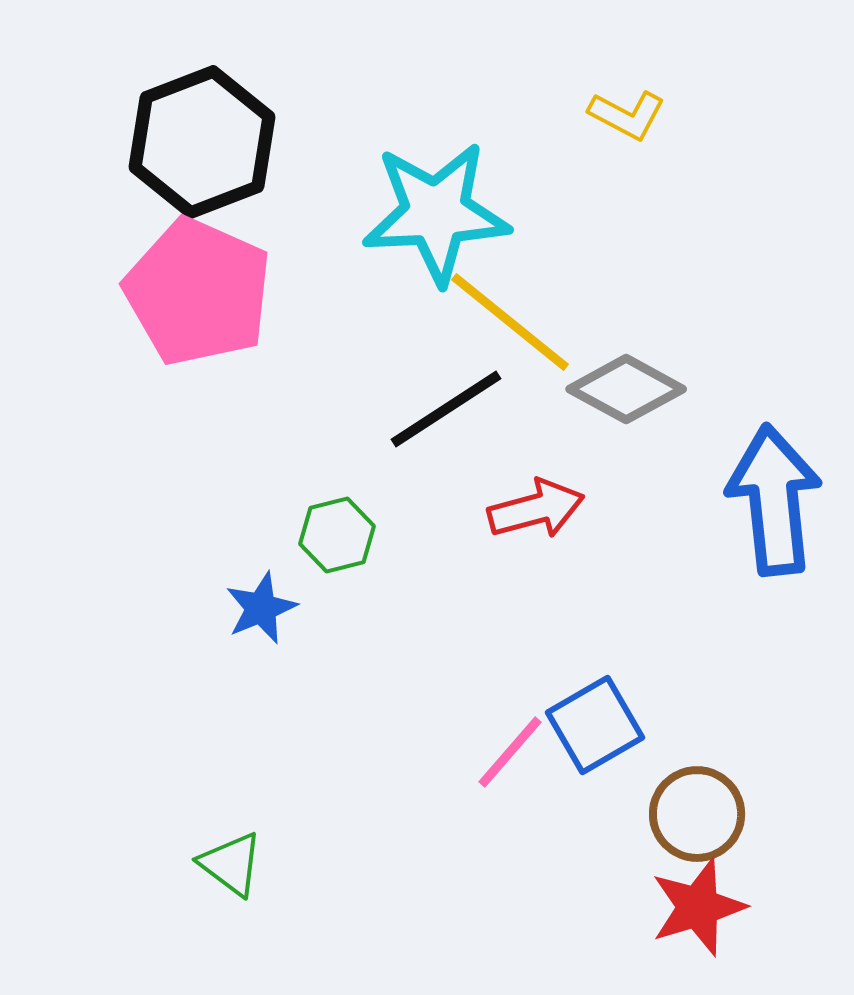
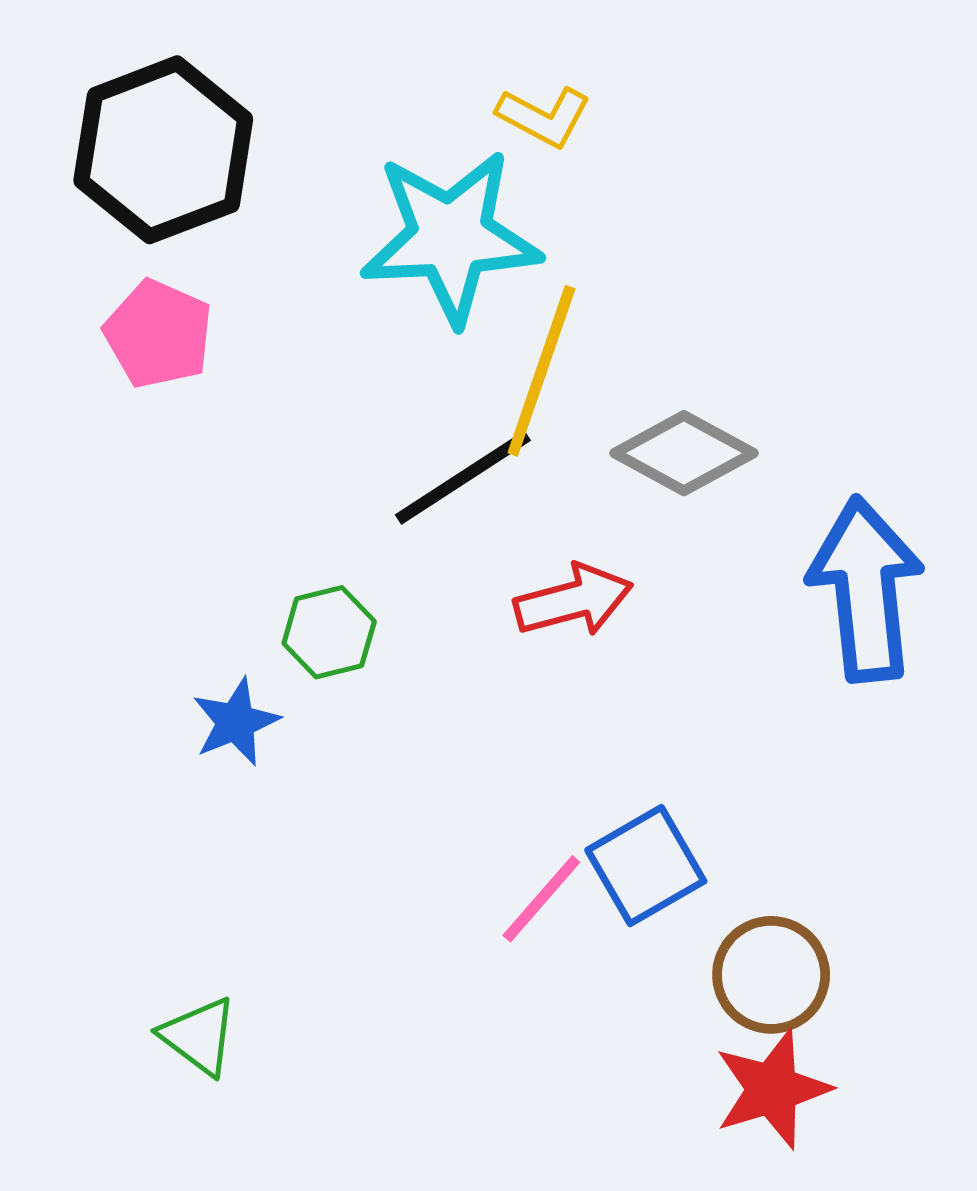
yellow L-shape: (627, 115) -> (544, 117), moved
pink pentagon: (198, 292) -> (158, 334), size x0.6
yellow line: (510, 322) -> (541, 371), turned 70

